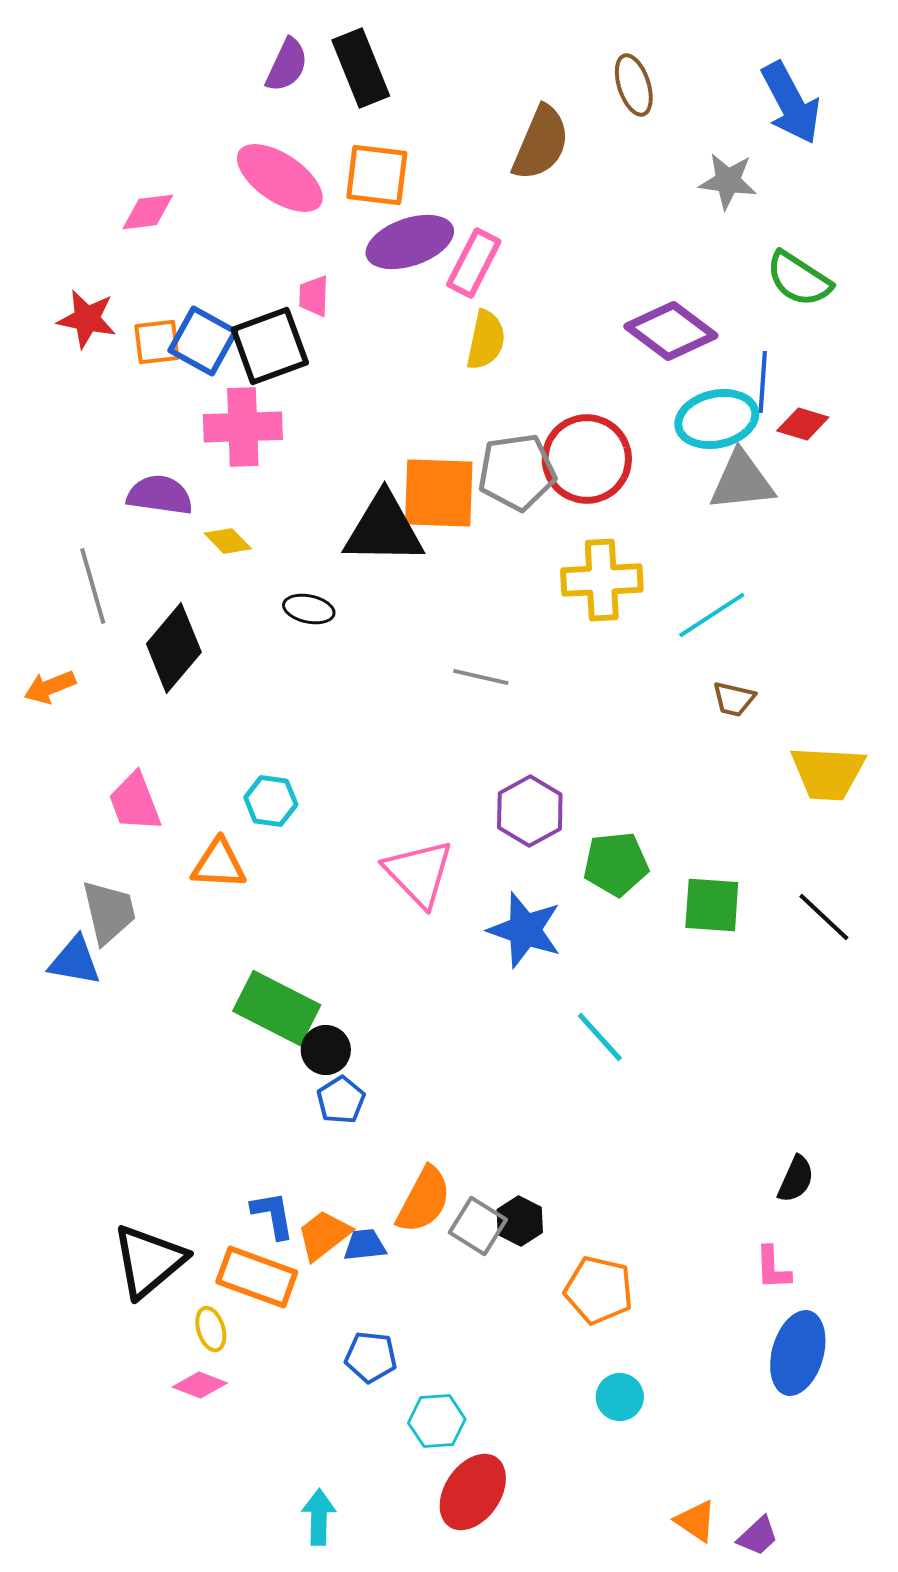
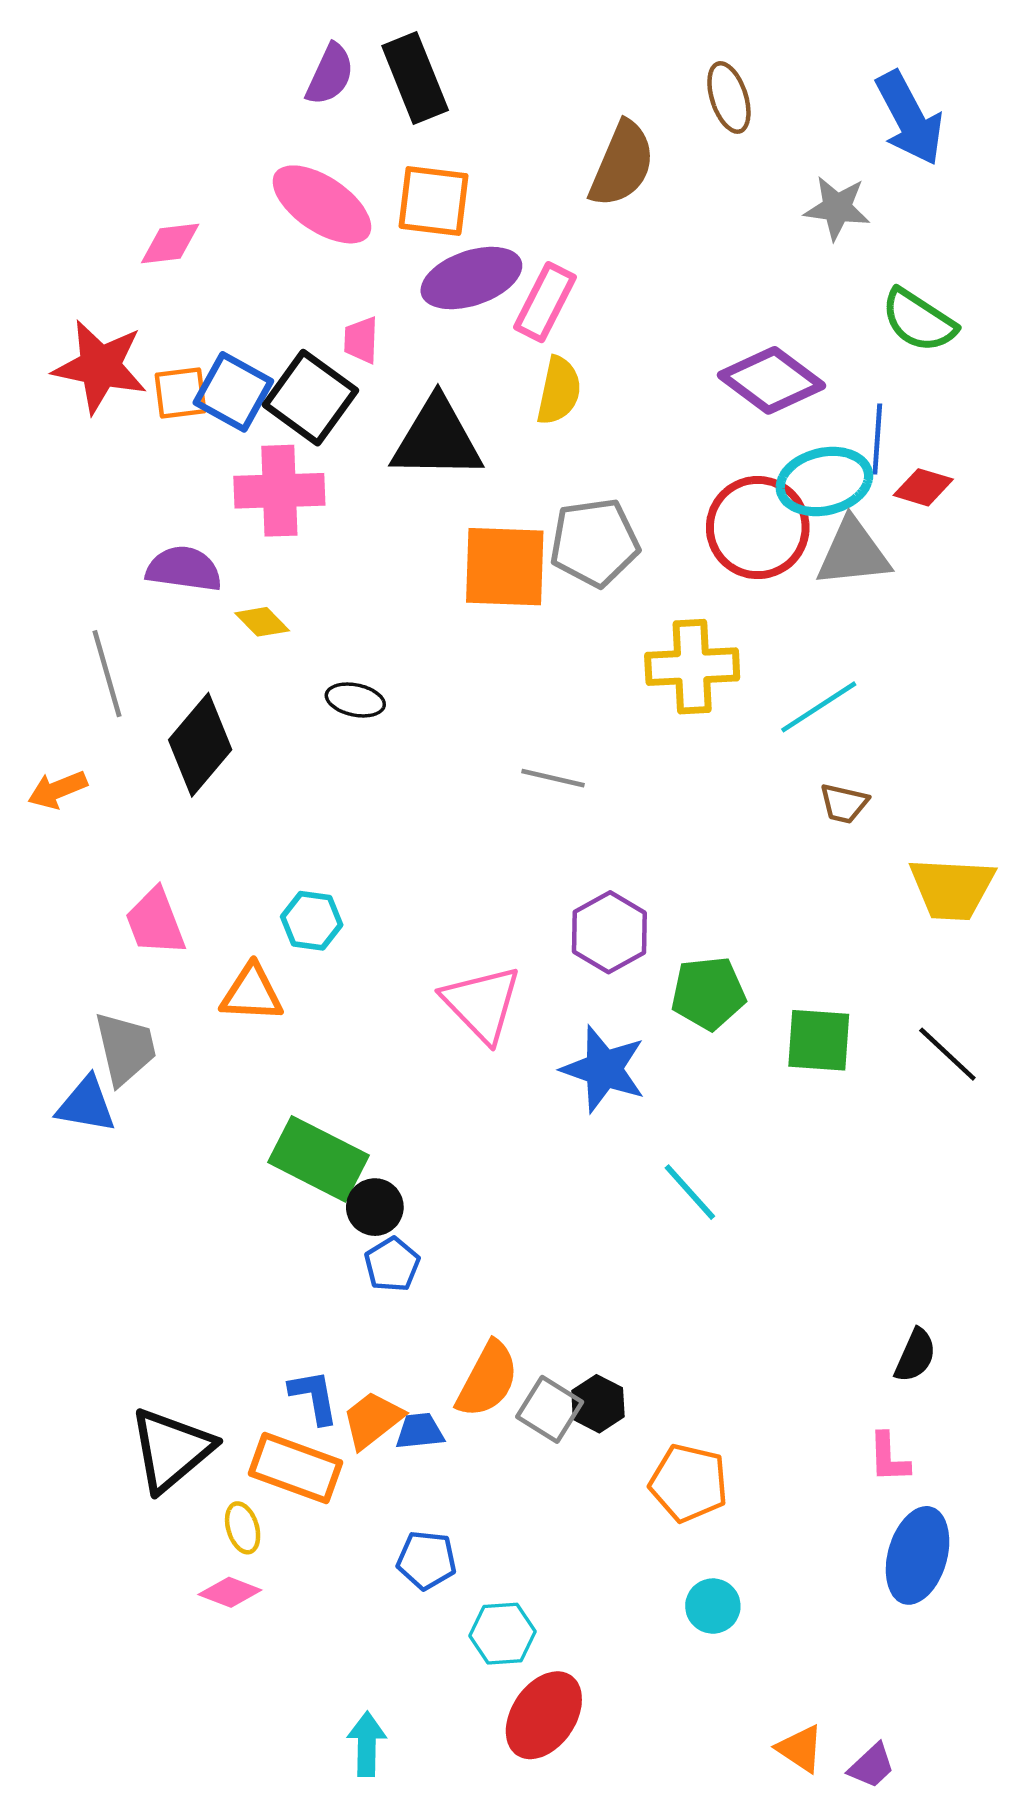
red star: (87, 319) -> (100, 367), size x1.4
black square: (270, 346) -> (310, 398), turned -34
red circle: (587, 459) -> (758, 528), moved
black triangle: (384, 529) -> (437, 439), moved

